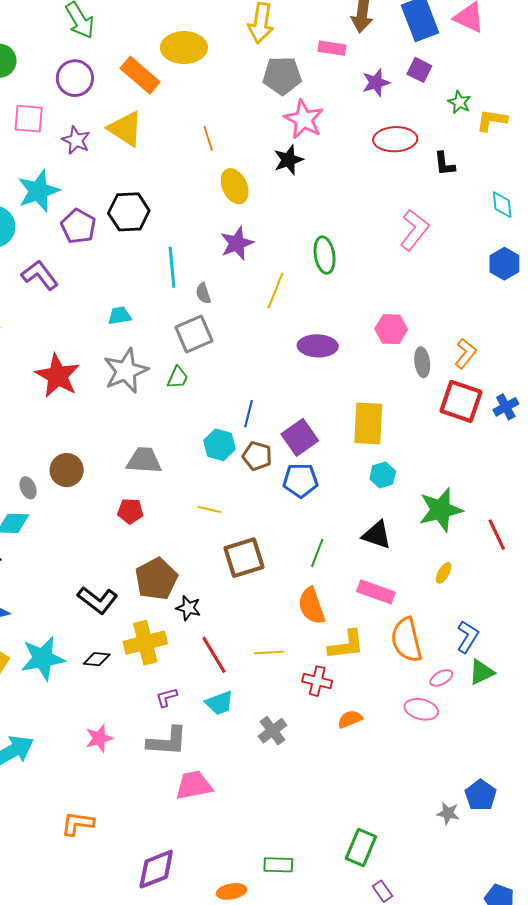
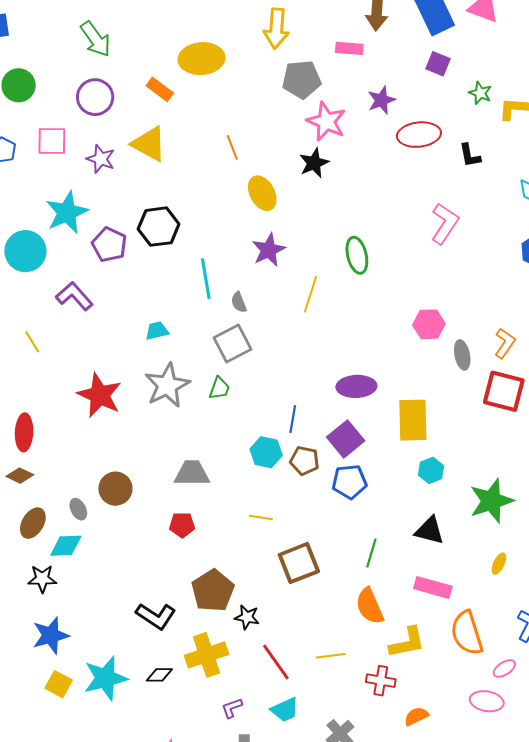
orange rectangle: (140, 75) -> (160, 89), size x0.7
purple star: (376, 83) -> (381, 100), moved
purple ellipse: (318, 346) -> (356, 386), moved

